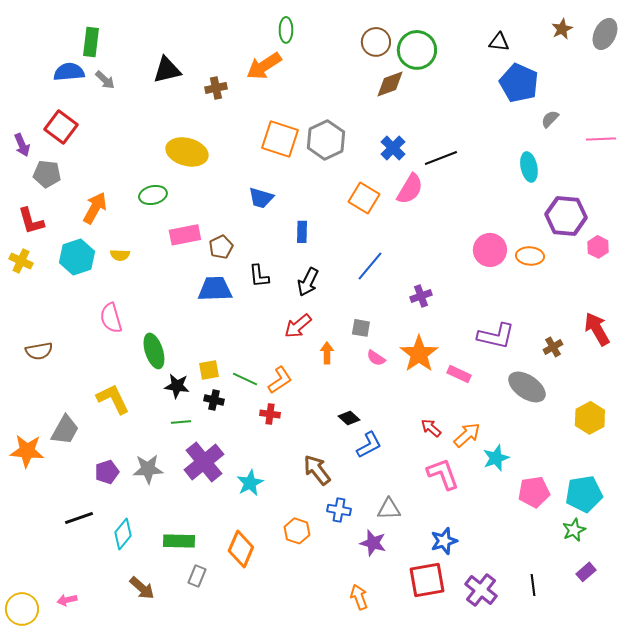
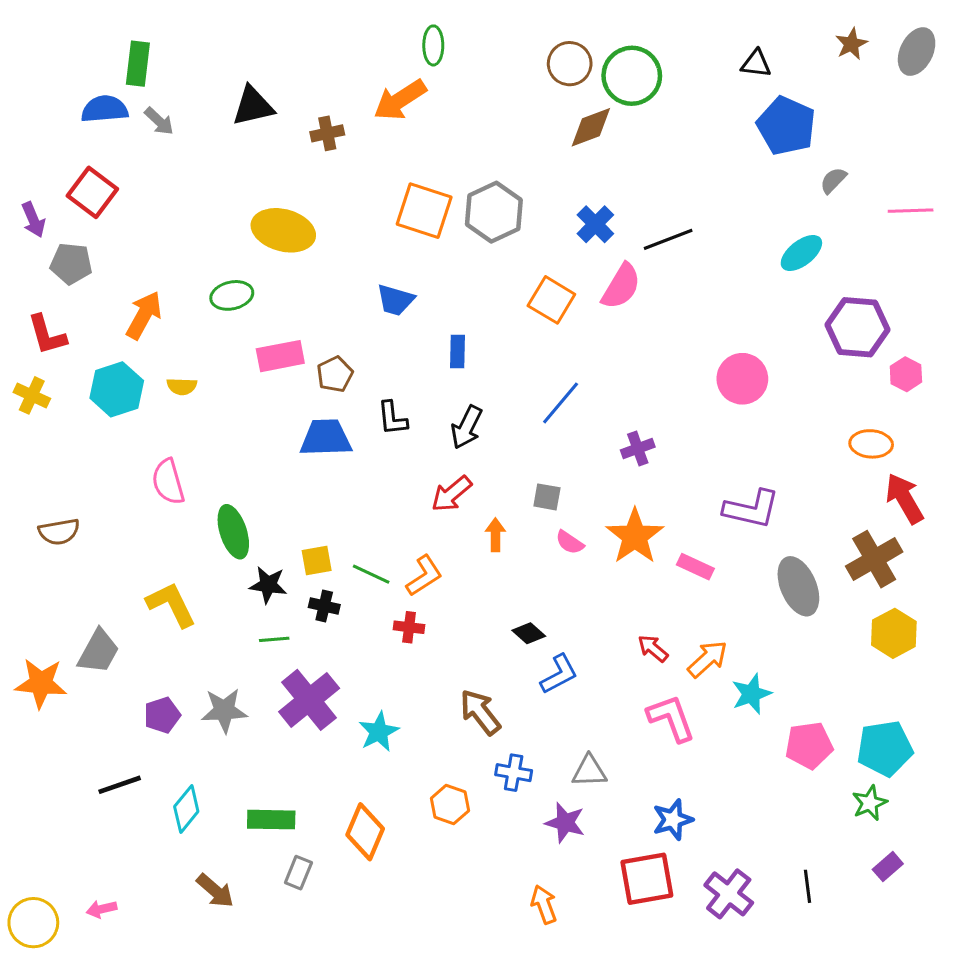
cyan ellipse: (529, 167) -> (801, 253), turned 64
orange ellipse: (530, 256) -> (871, 444), moved
brown cross: (553, 347) -> (874, 559), moved, size x1.8
gray ellipse: (527, 387) -> (798, 586), turned 33

